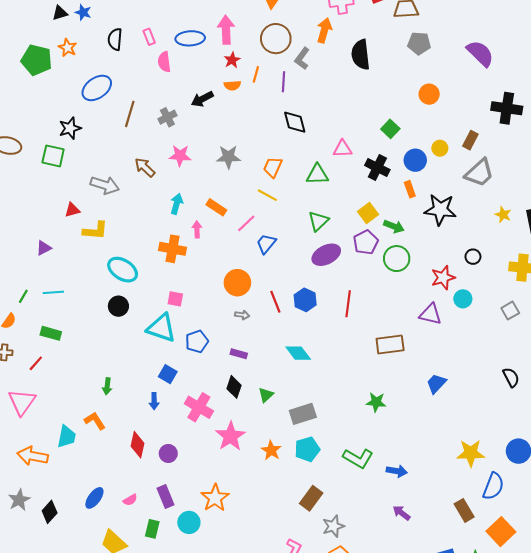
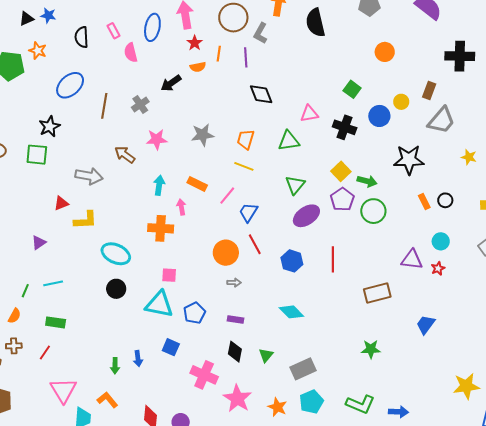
blue ellipse: (190, 38) -> (152, 27), turned -68
orange rectangle: (410, 189) -> (424, 202), moved
red star: (443, 278) -> (438, 268), moved, size x0.6
red line: (275, 302) -> (255, 244), moved
blue arrow: (154, 401) -> (138, 359), moved
pink triangle: (22, 402) -> (63, 390), moved

